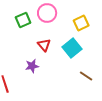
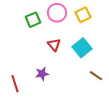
yellow square: (81, 23) -> (83, 15), moved
purple star: (32, 66) -> (42, 74), moved

